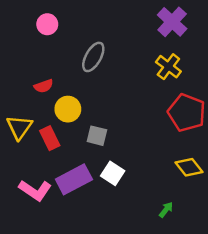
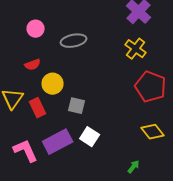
pink circle: (47, 24) -> (36, 29), moved
gray ellipse: (93, 57) -> (74, 41), turned 50
pink L-shape: (35, 190) -> (26, 151), turned -148

